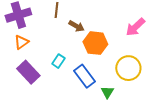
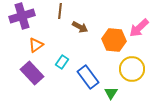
orange triangle: (21, 42) -> (36, 45), moved
orange hexagon: (95, 43) -> (114, 40), moved

